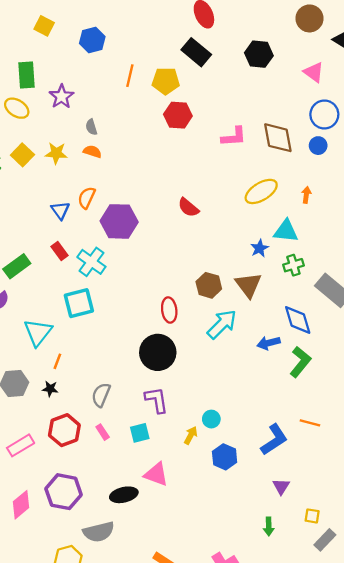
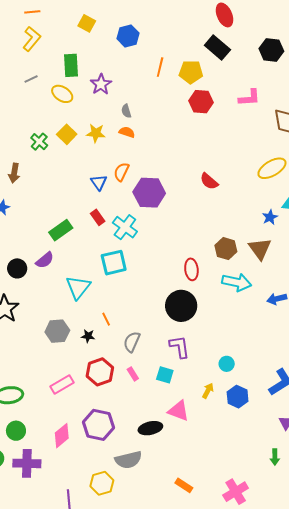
pink L-shape: (234, 137) -> (249, 98), moved
cyan arrow: (222, 324) -> (237, 282), turned 56
orange line: (57, 361) -> (106, 319), moved, turned -48
cyan square: (140, 433) -> (165, 375), turned 30
yellow arrow: (191, 435) -> (208, 391), moved

